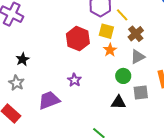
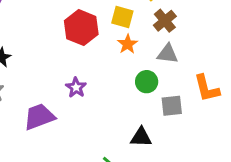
gray triangle: (138, 57) -> (168, 54), turned 35
black triangle: (118, 102) -> (141, 137), moved

